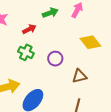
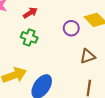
purple circle: (55, 59) -> (71, 28), moved

